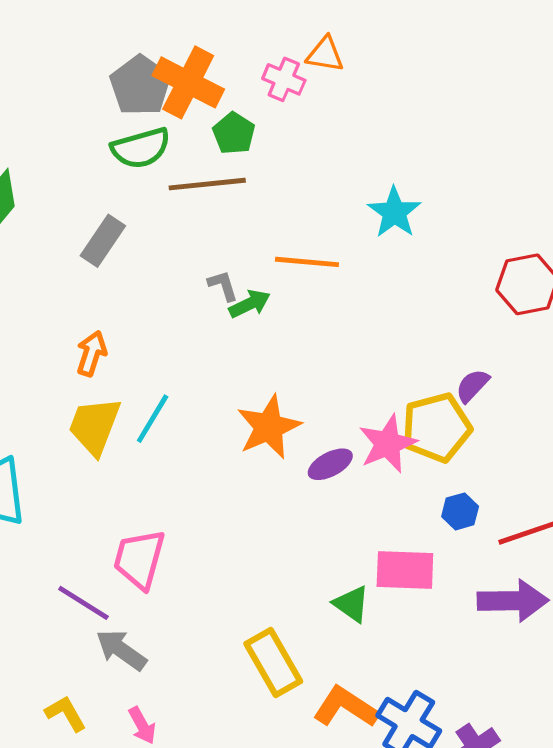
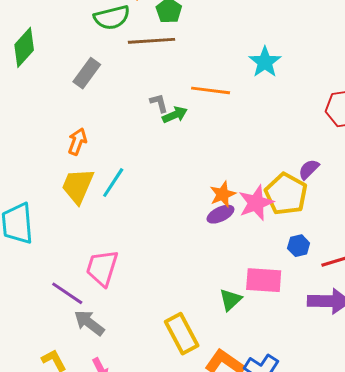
orange star: (269, 427) -> (223, 194), moved, size x0.7
yellow pentagon: (436, 427) -> (286, 194), turned -30
green triangle: (351, 604) -> (230, 300), turned 40

